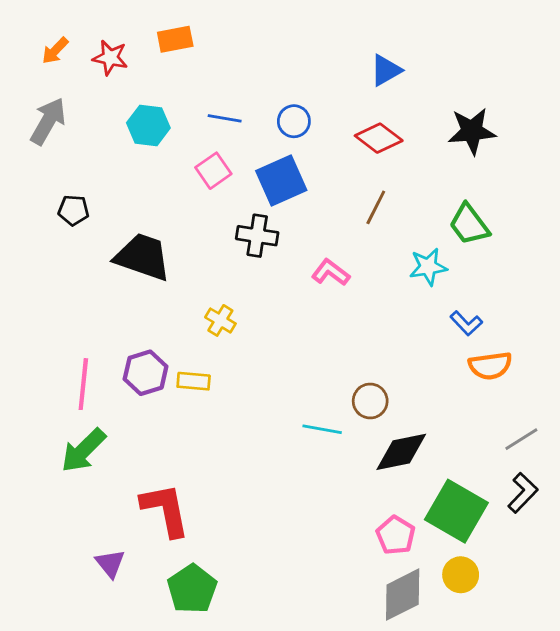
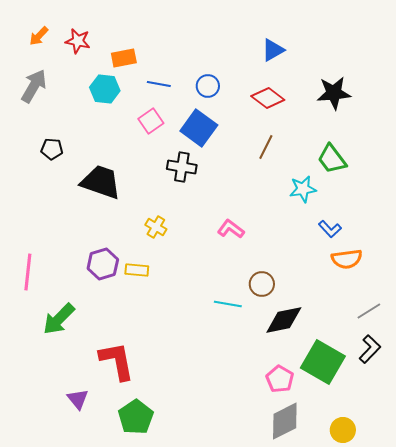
orange rectangle: (175, 39) -> (124, 58), moved
blue square: (281, 181) -> (199, 128), turned -30
pink L-shape: (331, 272) -> (231, 229), moved
pink line: (83, 384) -> (28, 272), moved
yellow circle: (461, 575) -> (343, 430), moved

